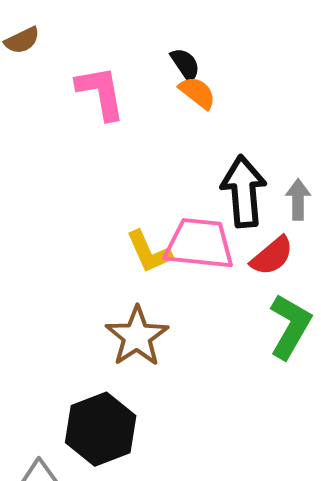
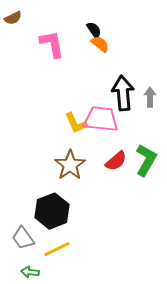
red semicircle: (272, 256) -> (116, 161), moved

